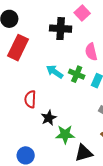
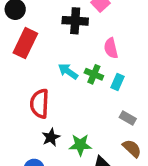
red semicircle: (30, 99) -> (40, 104), size x1.4
black star: (49, 118) -> (51, 137), moved

